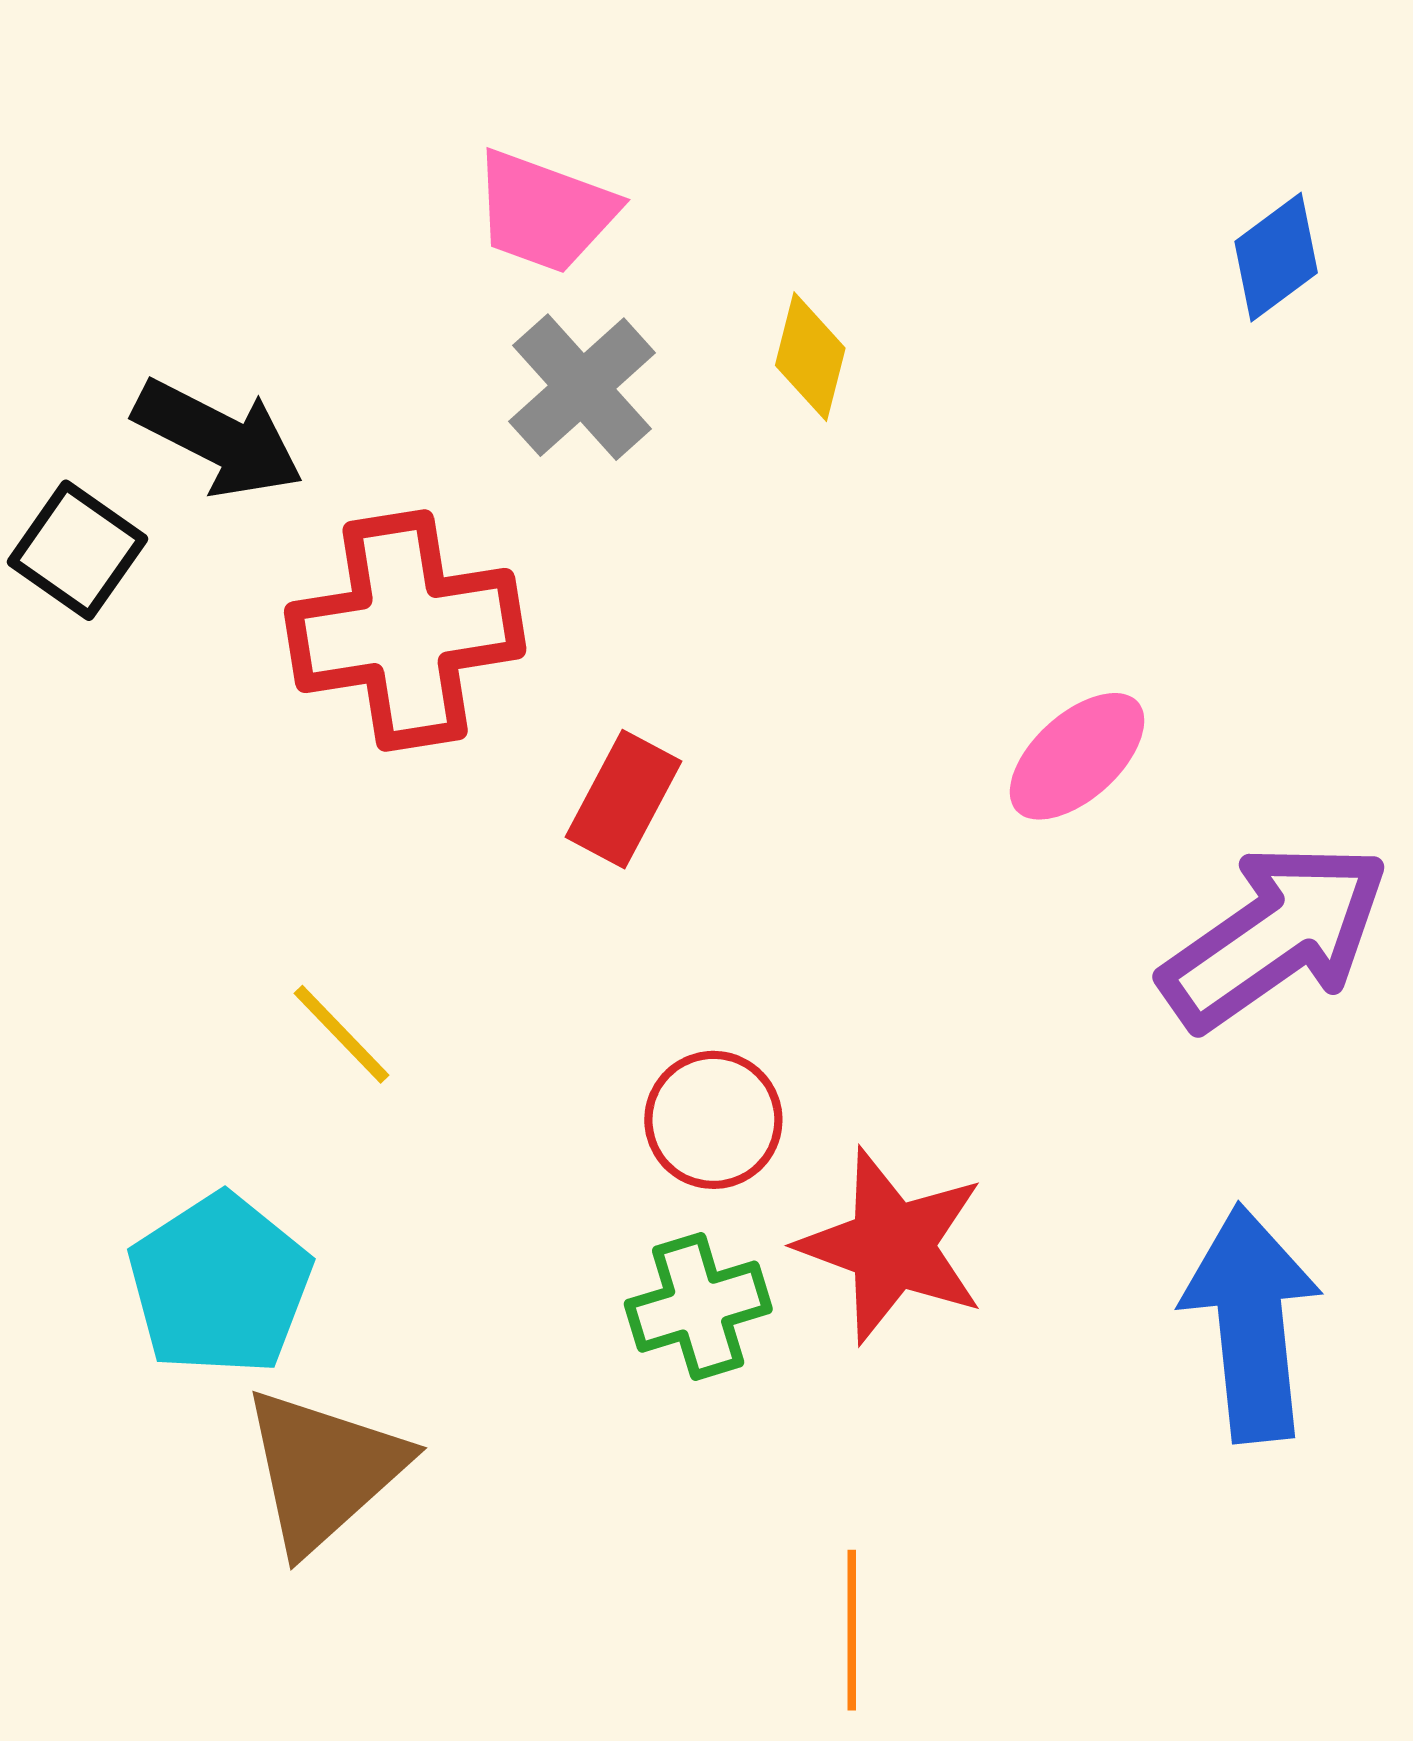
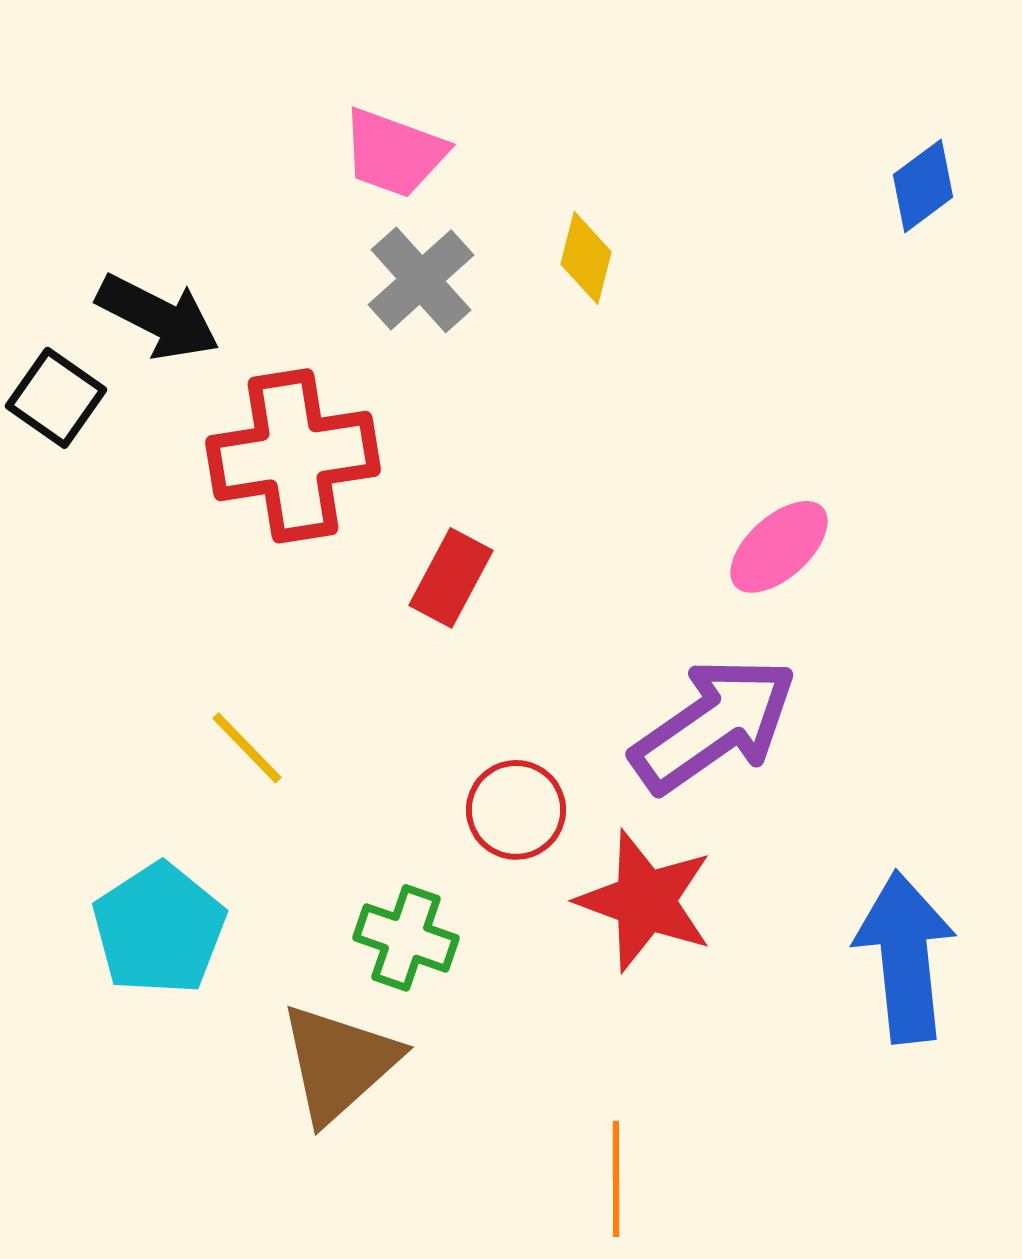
purple arrow: (1275, 936) -> (714, 725), moved
green cross: (698, 1307) -> (406, 938), moved, turned 36
brown triangle: (324, 1470) -> (339, 1063), moved

